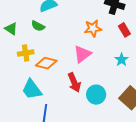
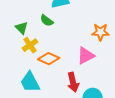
green triangle: (11, 29) -> (21, 28), moved
yellow cross: (26, 53) -> (30, 45), turned -35

